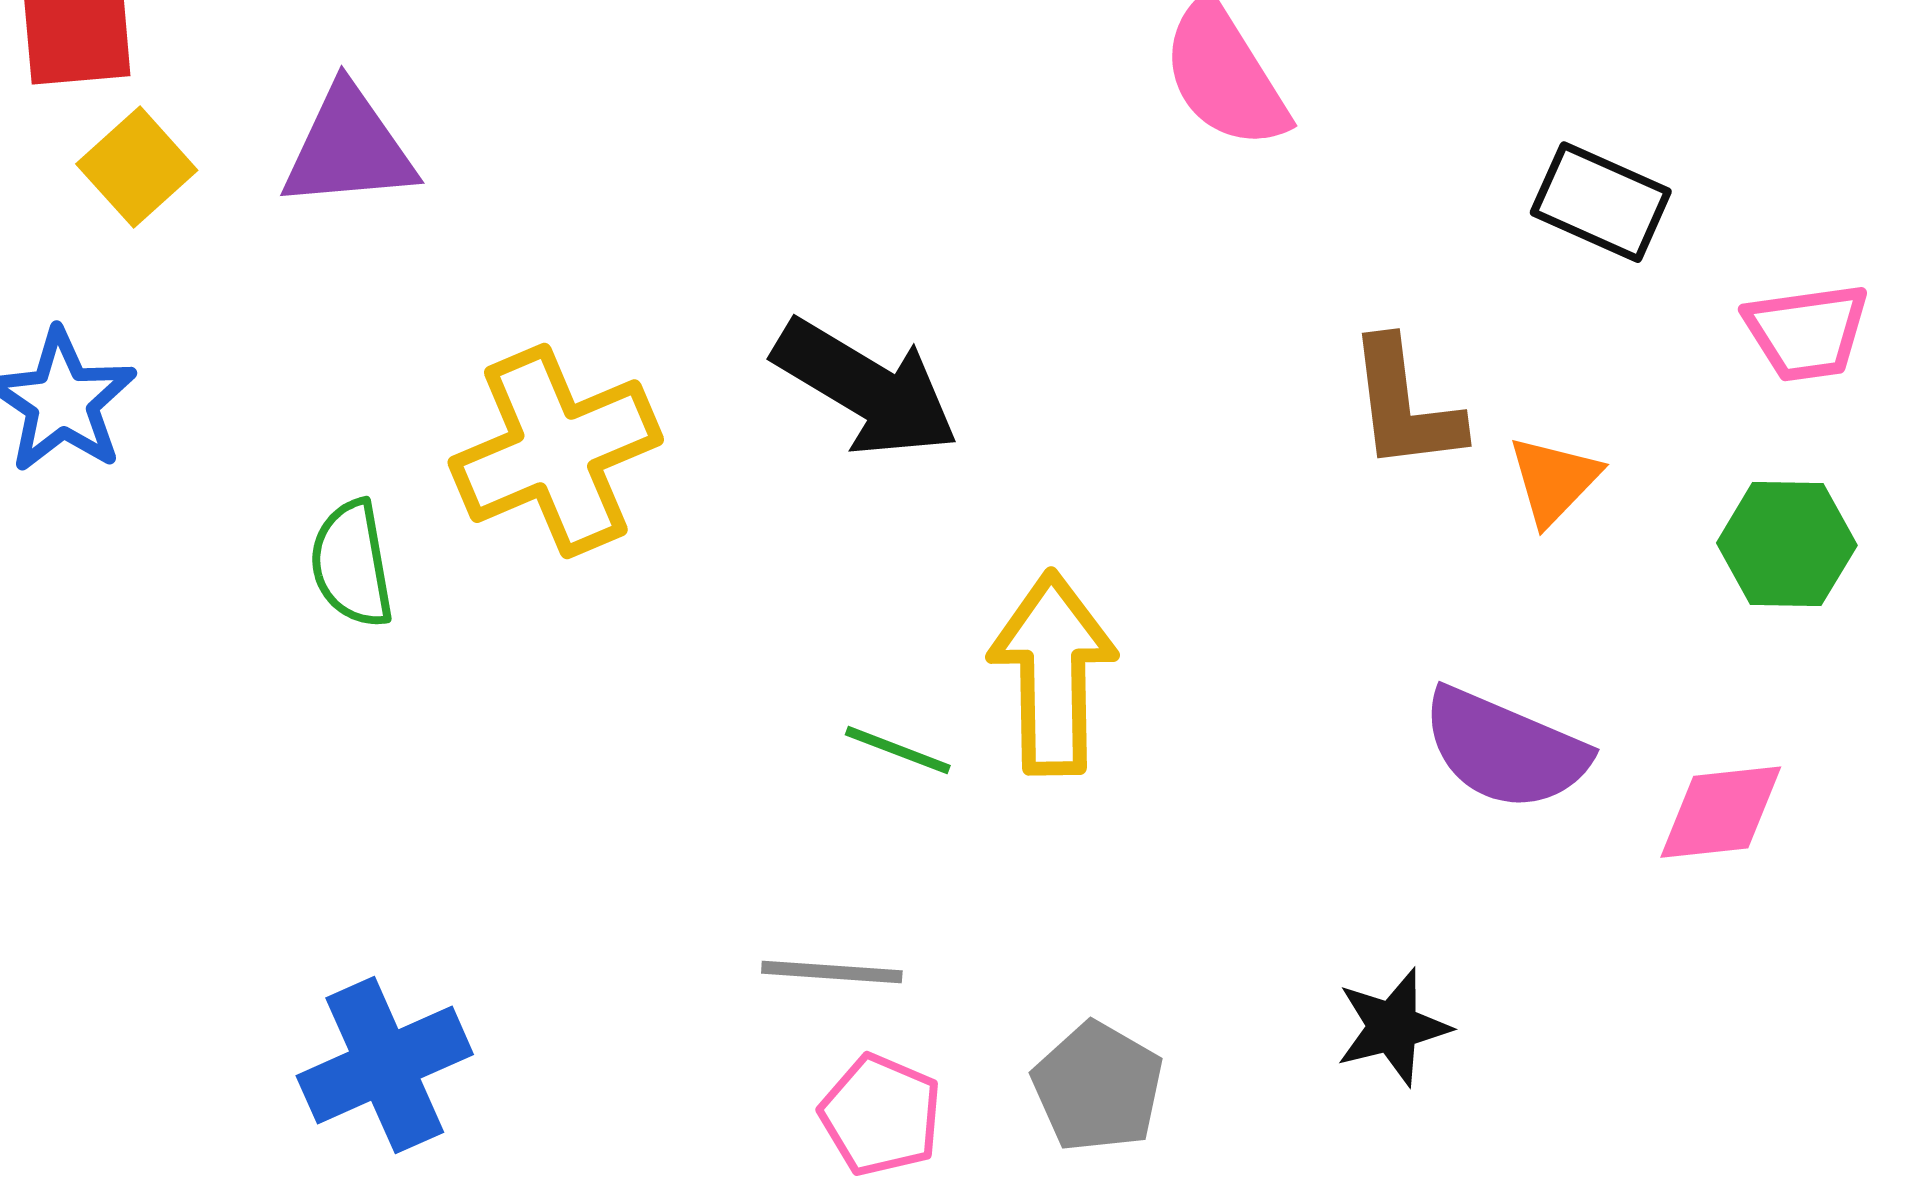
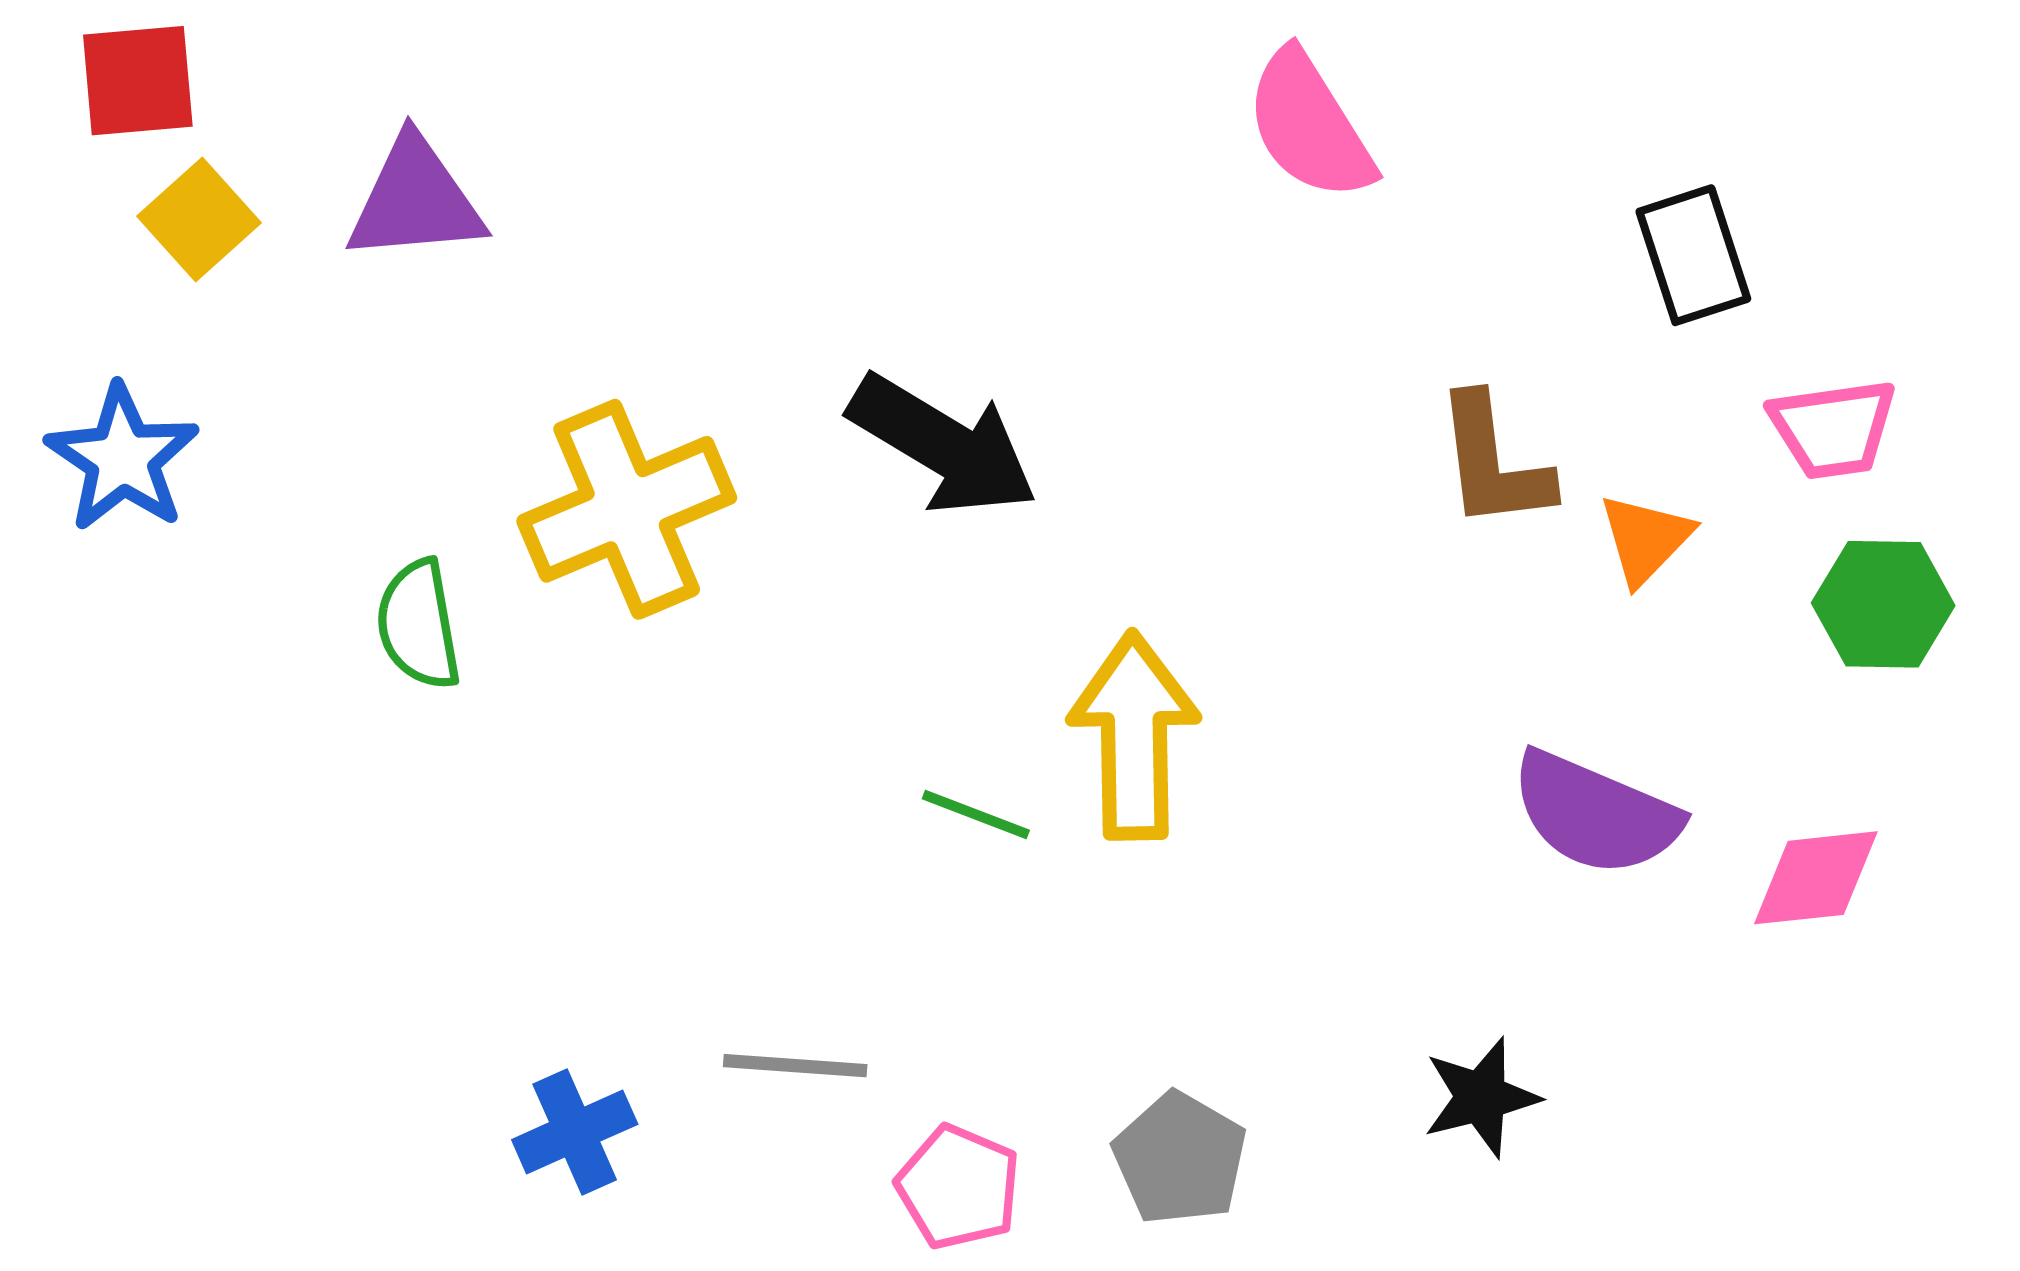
black rectangle: (1601, 202) -> (1693, 255), turned 48
pink trapezoid: (1807, 332) -> (1833, 429), moved
gray line: (832, 972) -> (795, 1066), moved
blue cross: (385, 1065) -> (575, 1132), moved, size x0.7

